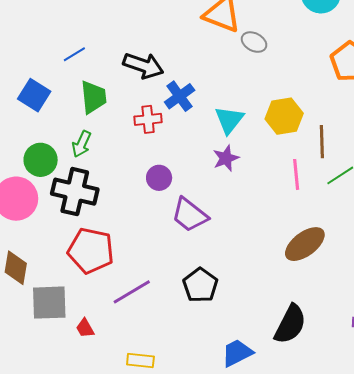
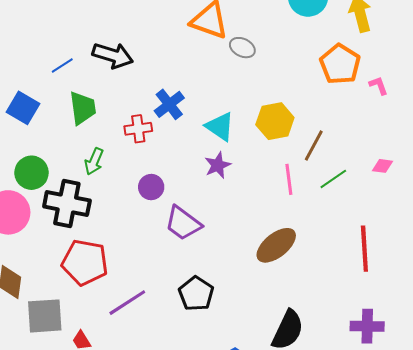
black arrow: (143, 66) -> (113, 55), moved
cyan triangle: (229, 120) -> (220, 127), turned -32
brown line: (322, 142) -> (314, 146), turned 32
green arrow: (82, 144) -> (94, 161), moved
brown ellipse: (305, 244) -> (276, 245), moved

